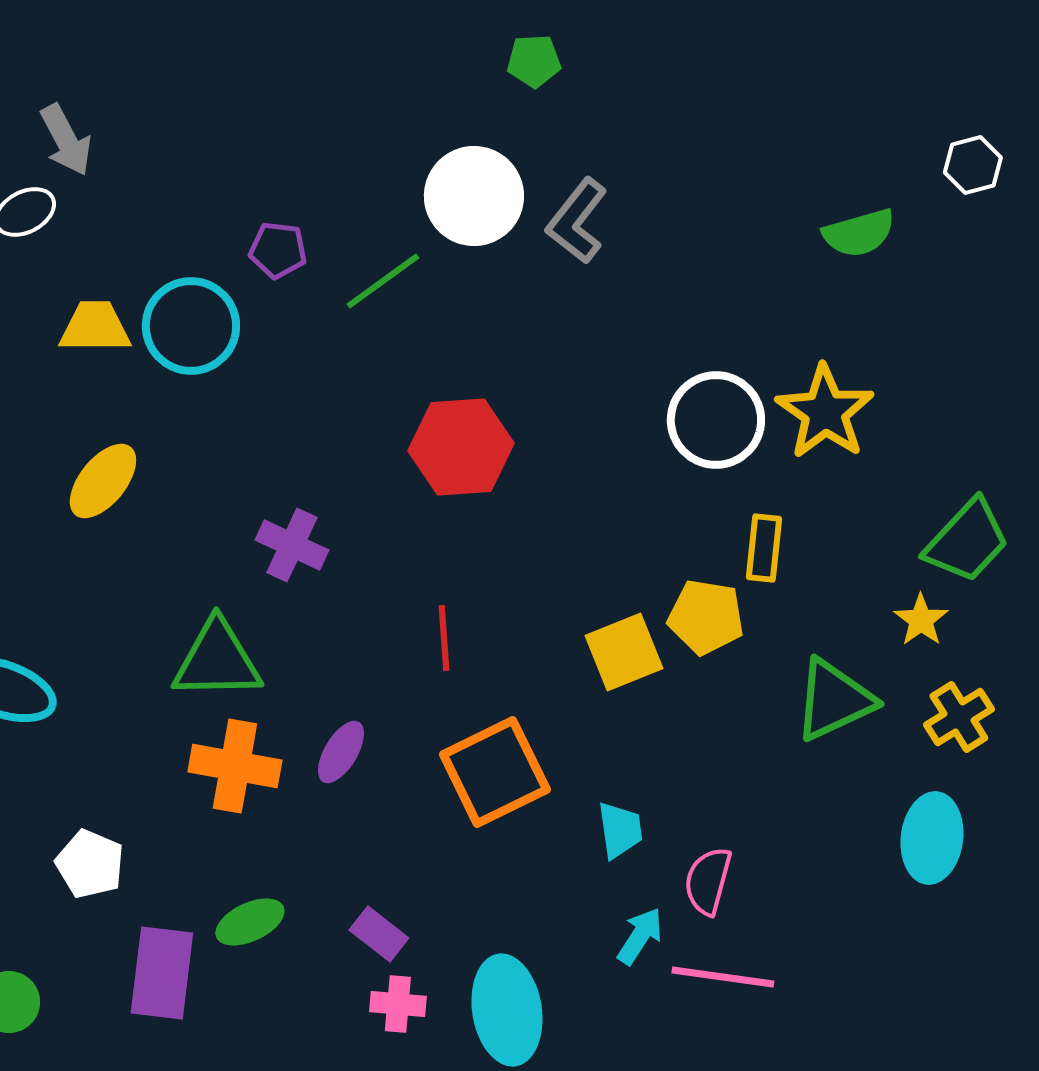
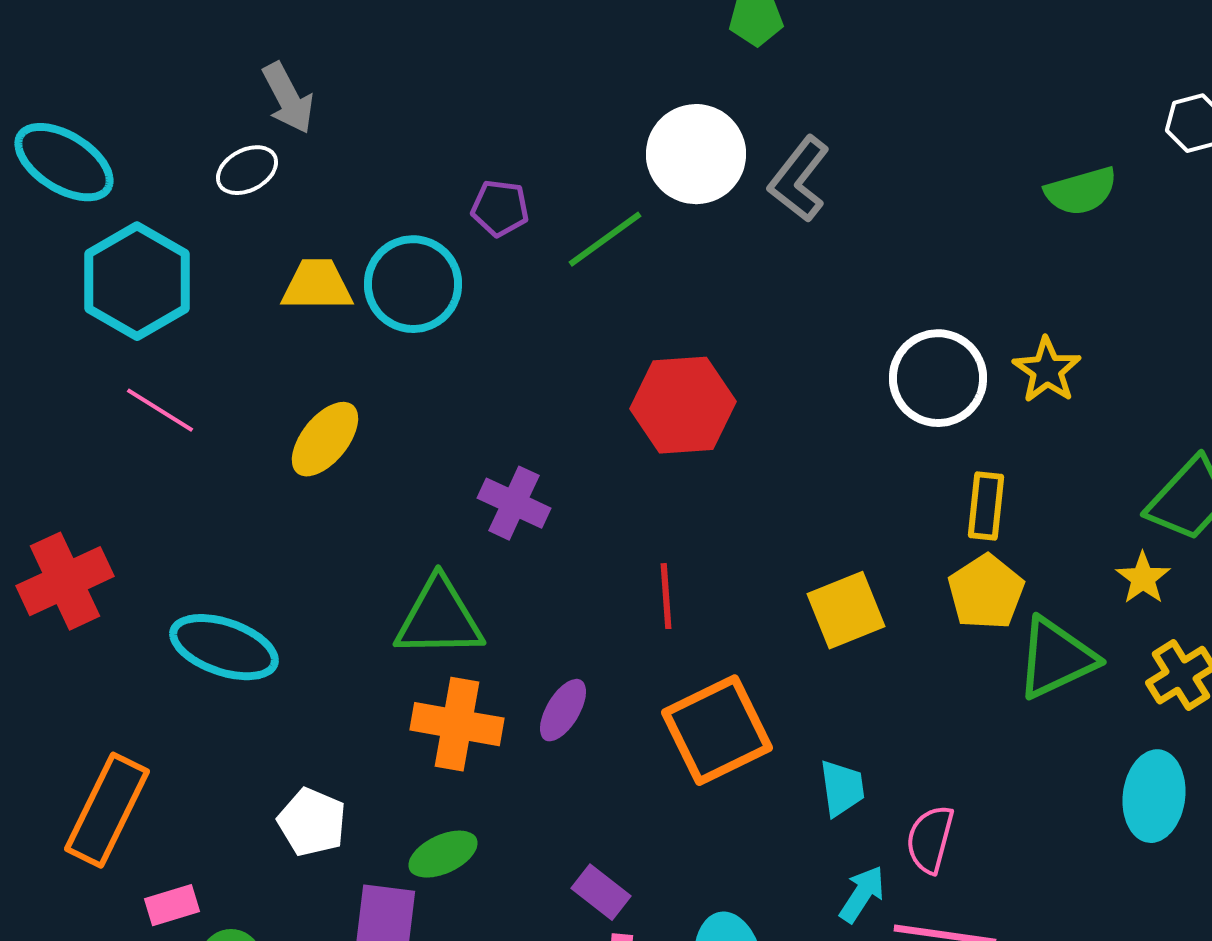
yellow star: (825, 412) -> (1047, 370), size x0.7
yellow pentagon: (706, 617) -> (986, 592), moved, turned 30
green ellipse: (250, 922) -> (443, 854), moved

